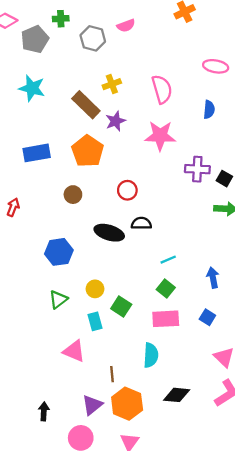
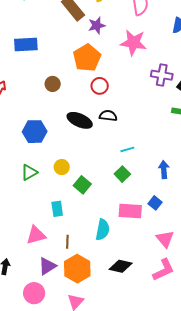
orange pentagon: (88, 151) -> (87, 58), moved
pink rectangle: (166, 319) -> (130, 211), moved
cyan rectangle: (95, 321) -> (57, 209), moved
pink triangle: (74, 351) -> (36, 235), moved, turned -45

